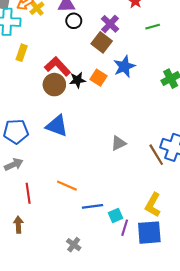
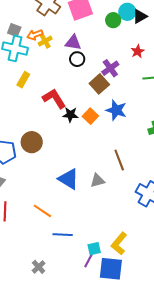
blue star: (124, 67) -> (116, 110), turned 30
brown circle: (54, 85) -> (32, 142), moved
blue triangle: (57, 126) -> (69, 179), moved
brown line: (156, 155) -> (119, 160), moved
cyan square: (115, 216) -> (94, 249), moved

